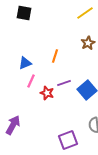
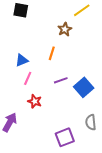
brown star: (88, 43) -> (65, 29), moved
red star: (47, 93) -> (35, 101), moved

